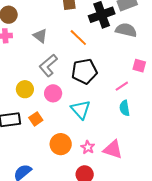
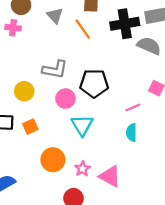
gray triangle: (40, 36) -> (55, 16), moved
orange line: (78, 38) -> (83, 29), moved
gray L-shape: (48, 65) -> (55, 69), turned -140
pink circle: (53, 93) -> (65, 99), moved

